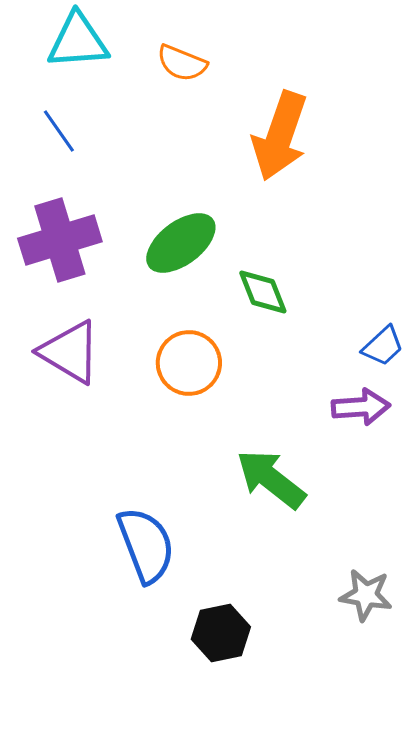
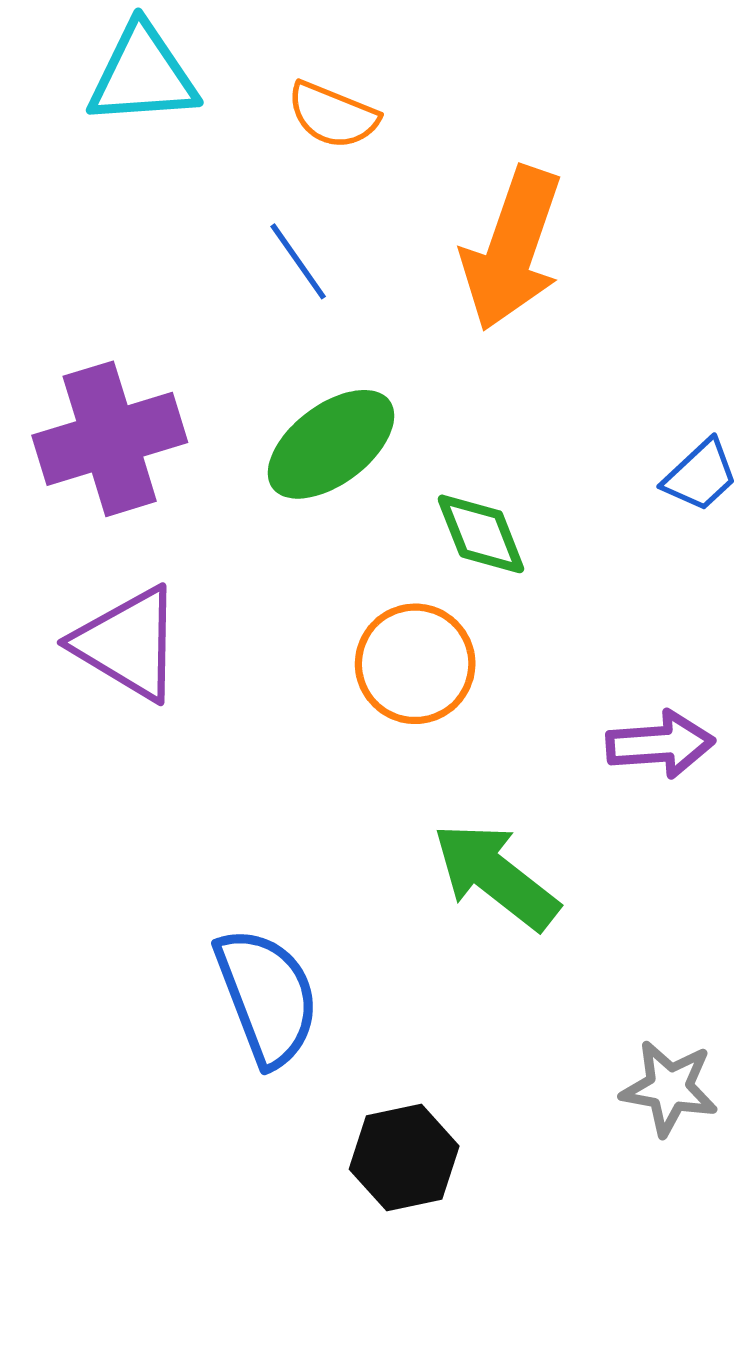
blue line: (59, 131) -> (298, 261), moved
blue trapezoid: (383, 346) -> (700, 475), moved
orange circle: (189, 363) -> (415, 664), moved

